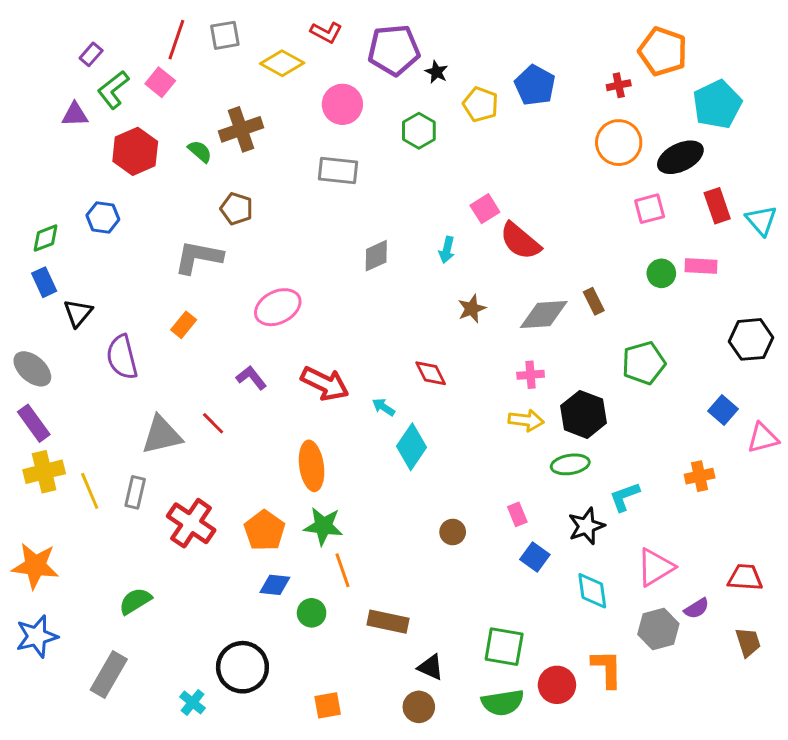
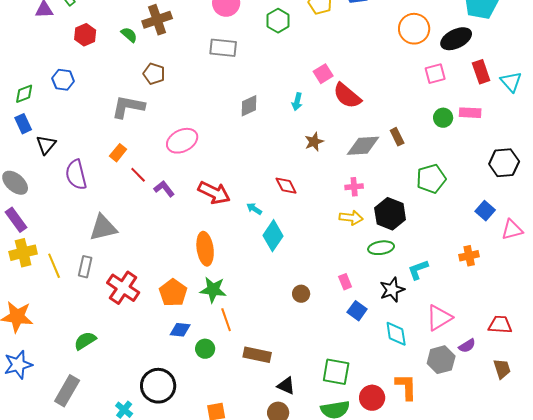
red hexagon: (135, 151) -> (85, 35), size x0.7
red line: (213, 423) -> (138, 175), moved

